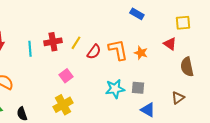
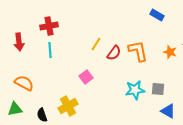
red cross: (53, 42) -> (49, 26), moved
orange star: (141, 53) -> (170, 52), moved
yellow cross: (63, 105) -> (68, 106), moved

